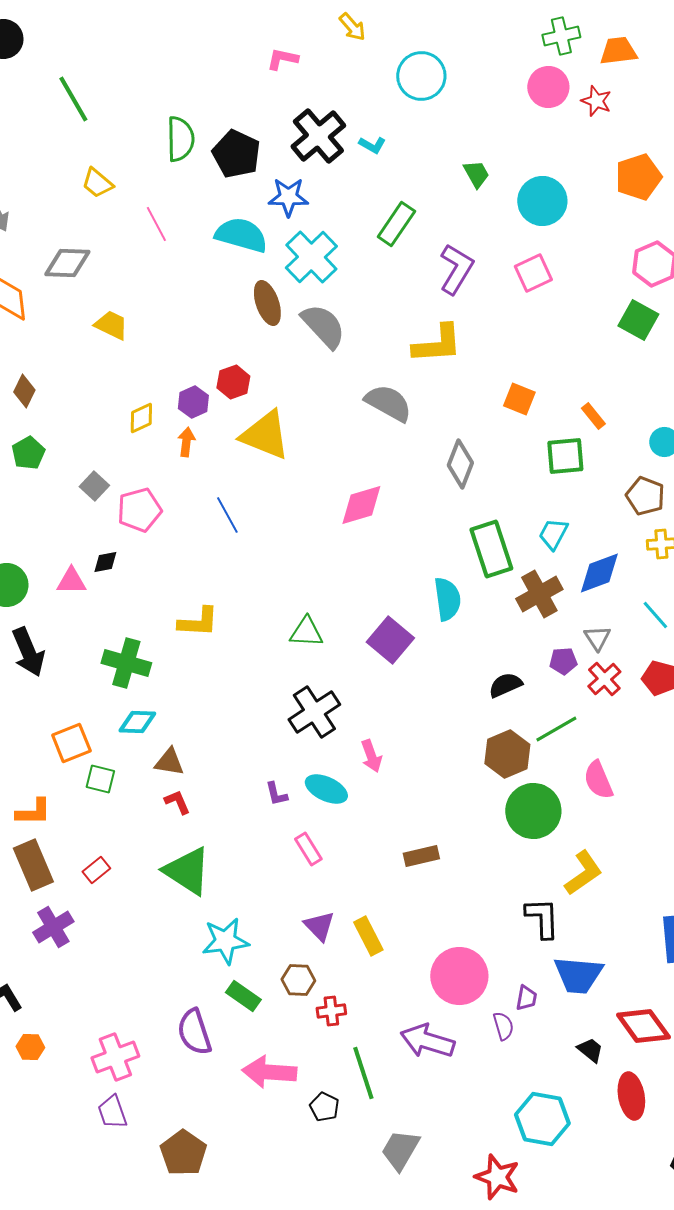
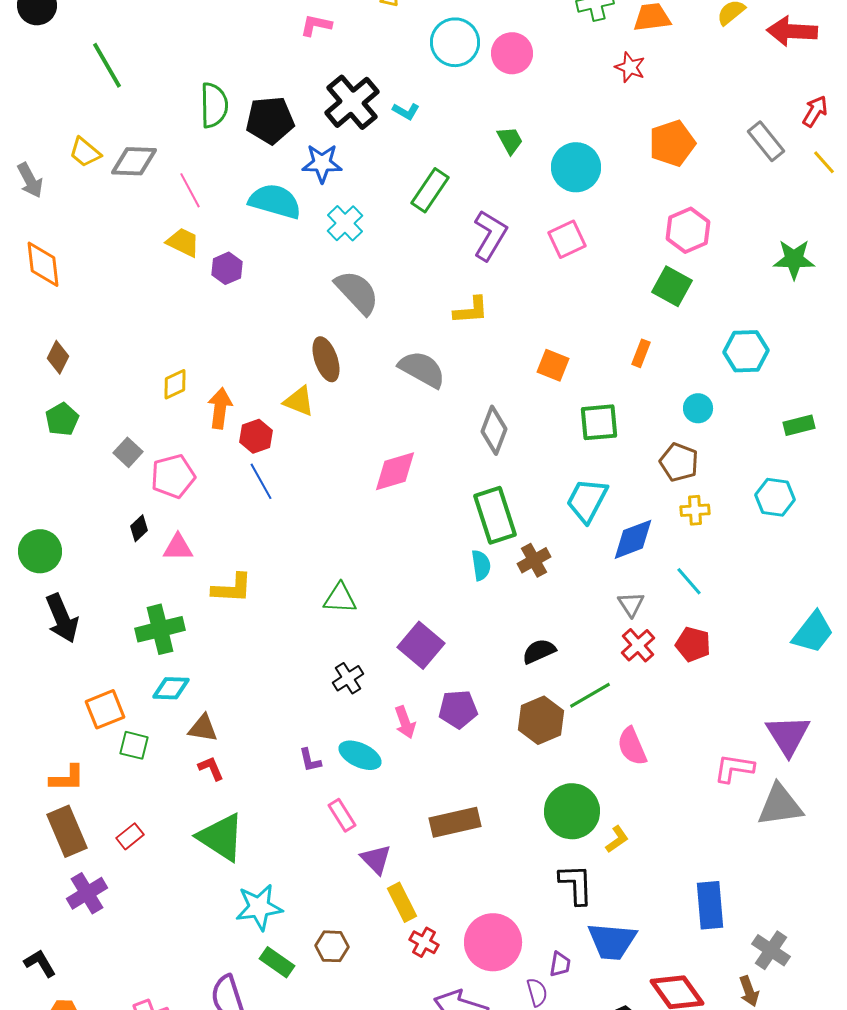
pink circle: (548, 87) -> (512, 53), moved
black pentagon: (236, 154) -> (270, 120), turned -30
yellow trapezoid: (97, 183) -> (85, 152), moved
cyan cross: (311, 257) -> (345, 223), size x0.7
gray diamond: (67, 263) -> (134, 161), moved
brown ellipse: (267, 303) -> (326, 359), moved
yellow trapezoid: (111, 325) -> (183, 242), moved
yellow L-shape: (437, 344) -> (471, 310), size x0.7
red hexagon: (233, 382) -> (256, 436), moved
purple hexagon: (193, 402) -> (227, 268), moved
orange rectangle: (593, 416) -> (641, 353), moved, turned 60
yellow triangle: (265, 435) -> (299, 401), size x0.6
orange arrow: (186, 442) -> (220, 408), size x1.4
cyan trapezoid: (553, 534) -> (587, 500), size x1.4
green rectangle: (491, 549) -> (495, 515), moved
black diamond: (105, 562) -> (139, 528), turned -32
pink triangle: (71, 581) -> (178, 547), moved
brown cross: (539, 594) -> (534, 560), moved, size x0.7
cyan semicircle: (447, 599) -> (481, 565), size x0.7
purple square: (390, 640) -> (421, 645), moved
purple pentagon: (563, 661) -> (458, 709), moved, size x1.4
green cross: (126, 663) -> (160, 629), turned -30
black cross: (314, 712) -> (348, 678), size x0.6
green circle: (533, 811) -> (572, 811), moved
brown rectangle: (421, 856) -> (455, 822), size x1.4
yellow L-shape: (583, 873) -> (617, 839), size x0.6
purple triangle: (319, 926) -> (376, 859), moved
red cross: (331, 1011) -> (424, 942), moved, turned 36

